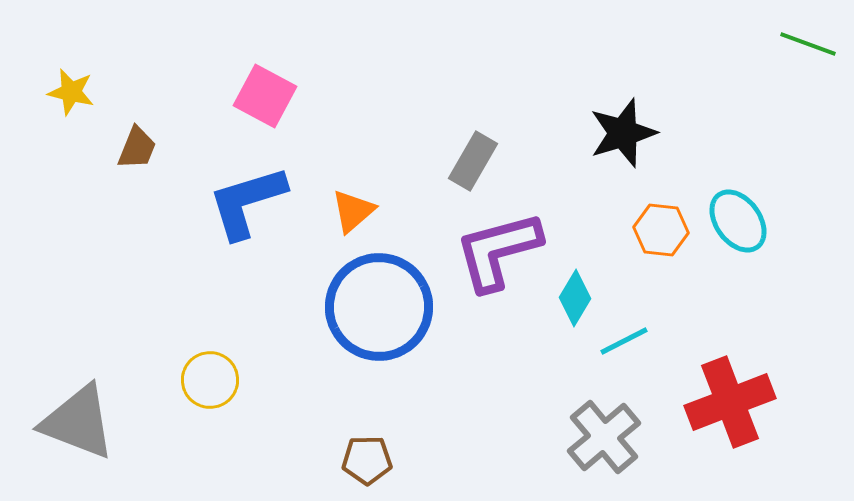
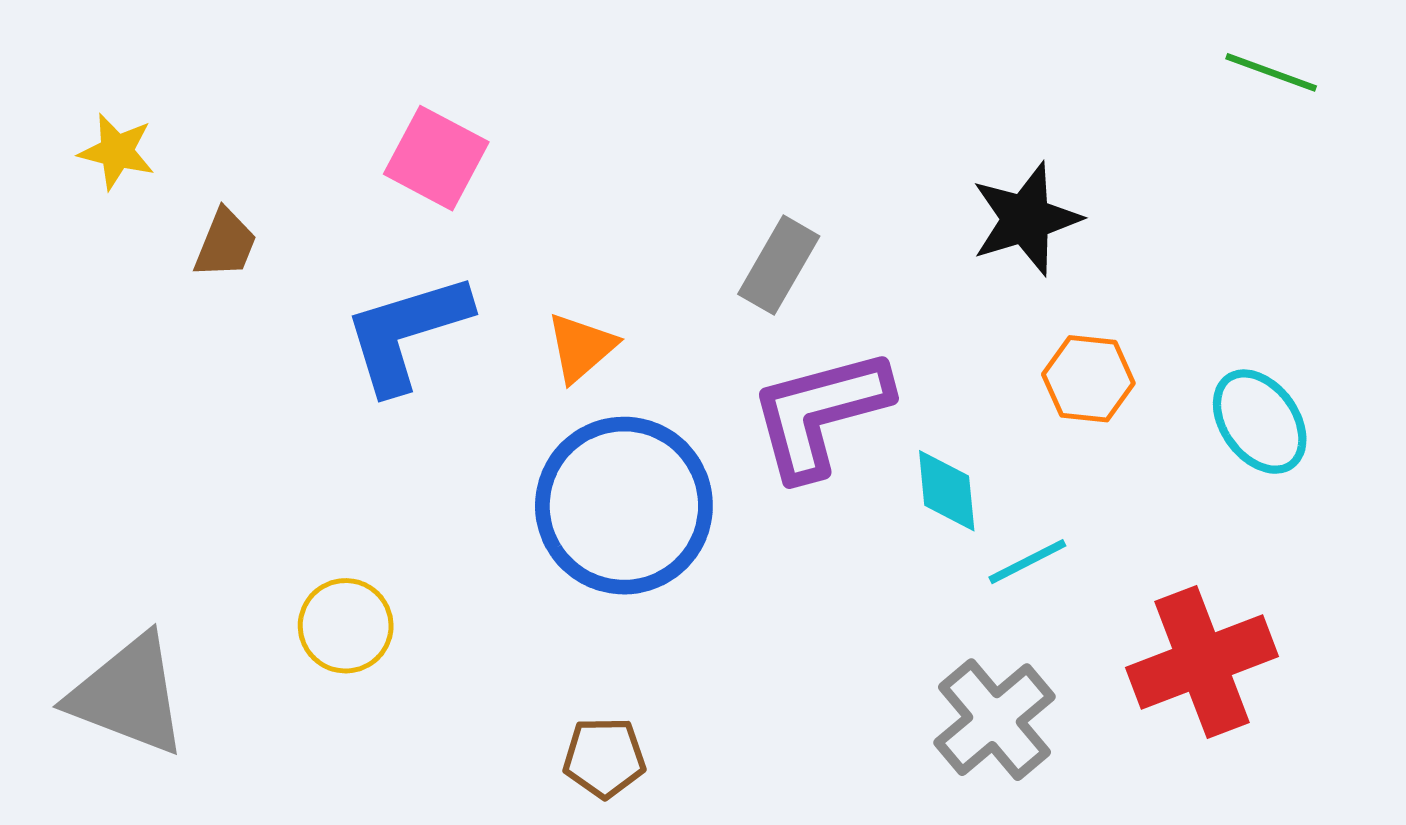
green line: (808, 44) -> (1271, 72), moved
cyan ellipse: (738, 221) -> (1260, 422), moved
cyan diamond: (575, 298) -> (947, 491), turned -36

